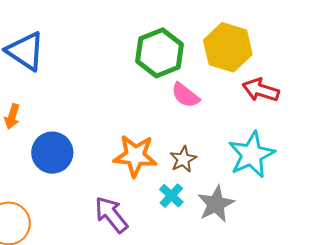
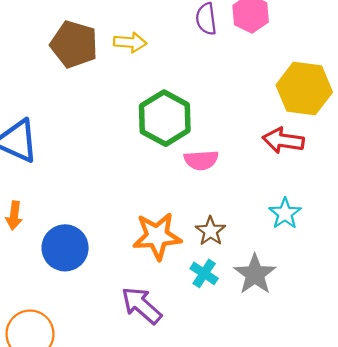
yellow hexagon: (228, 47) -> (304, 89), moved
pink semicircle: (185, 95) -> (201, 160), turned -32
cyan star: (251, 155) -> (285, 213), size x0.6

